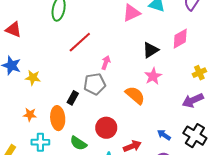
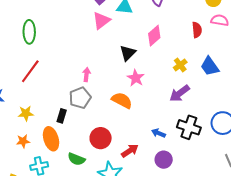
red line: (80, 42) -> (30, 71), moved
yellow star: (33, 78) -> (26, 113), moved

